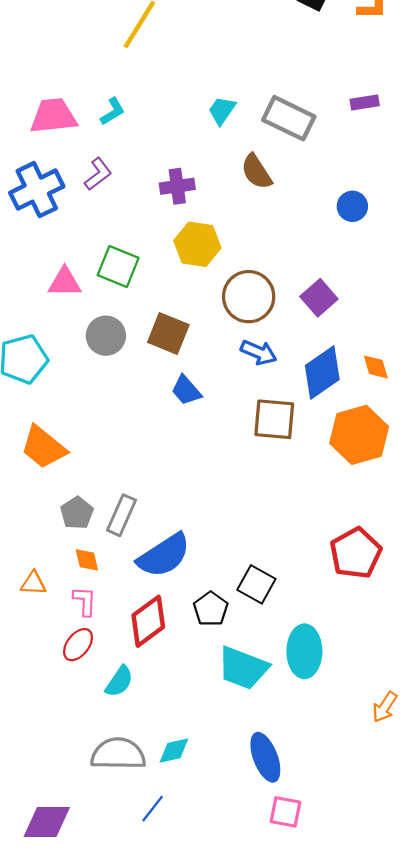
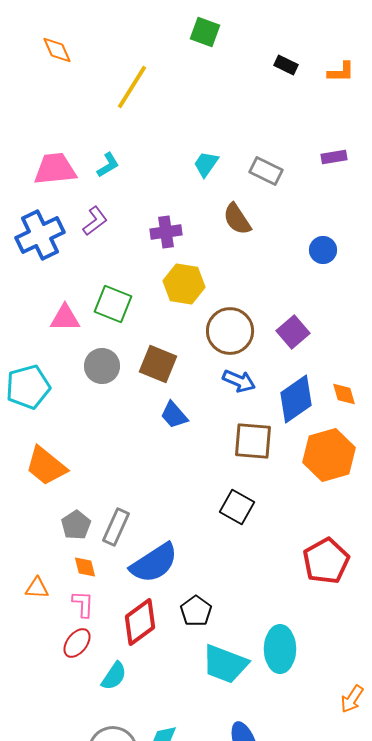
gray rectangle: (289, 118) -> (266, 171), size x0.7
black square: (256, 584) -> (237, 507), moved

